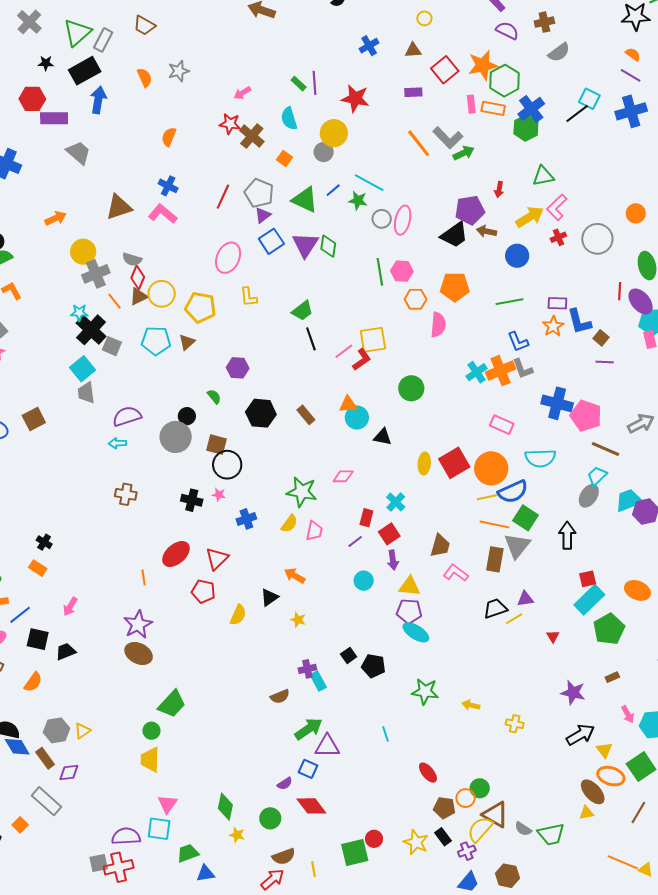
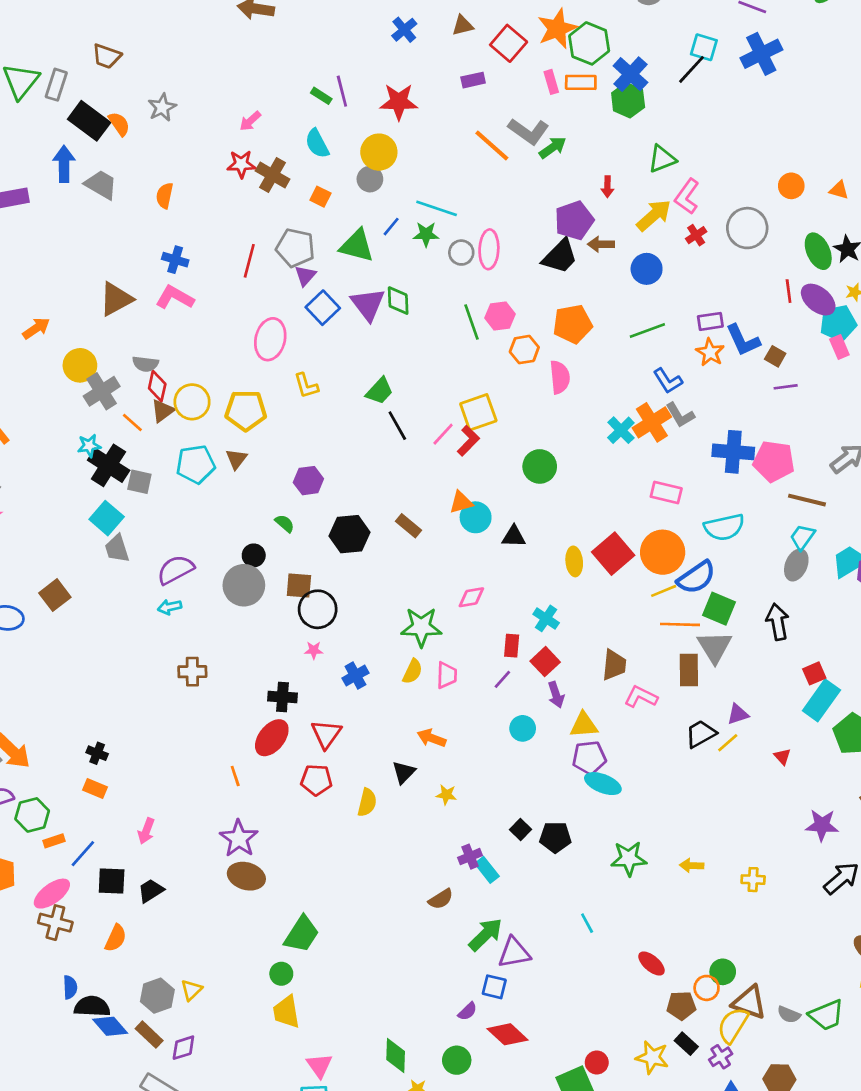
black rectangle: (85, 71) -> (89, 121), moved, turned 76
gray trapezoid: (79, 153) -> (101, 185), moved
black cross: (192, 500) -> (282, 697), moved

